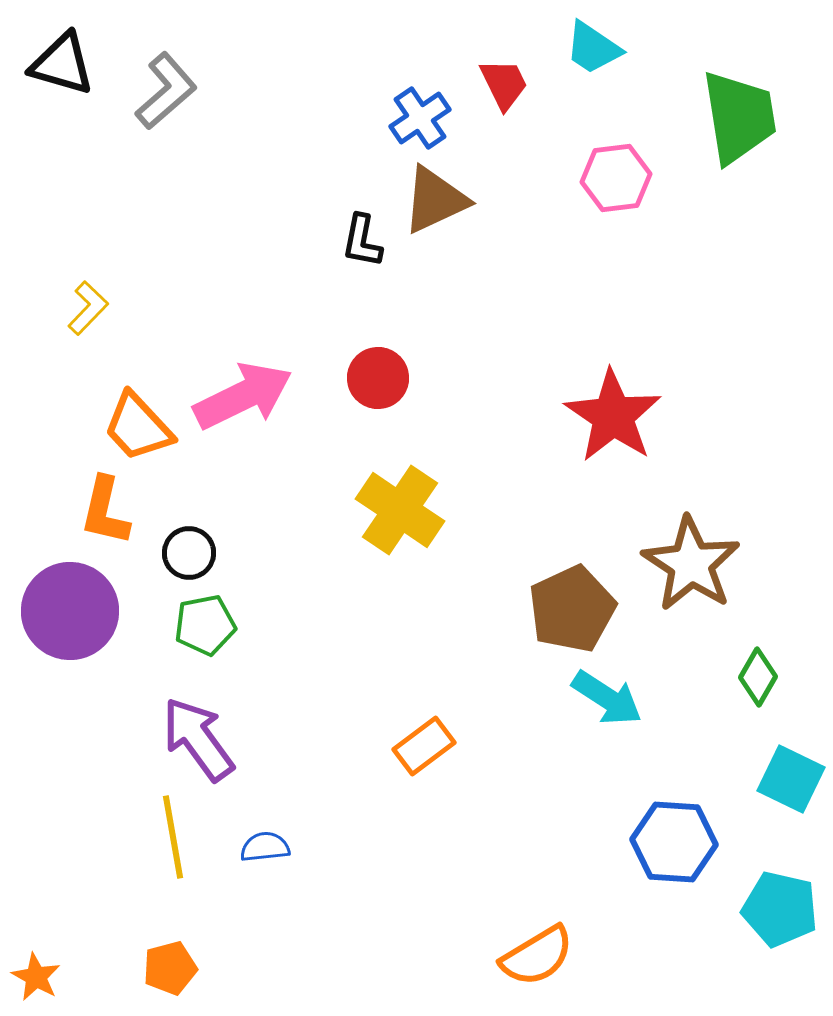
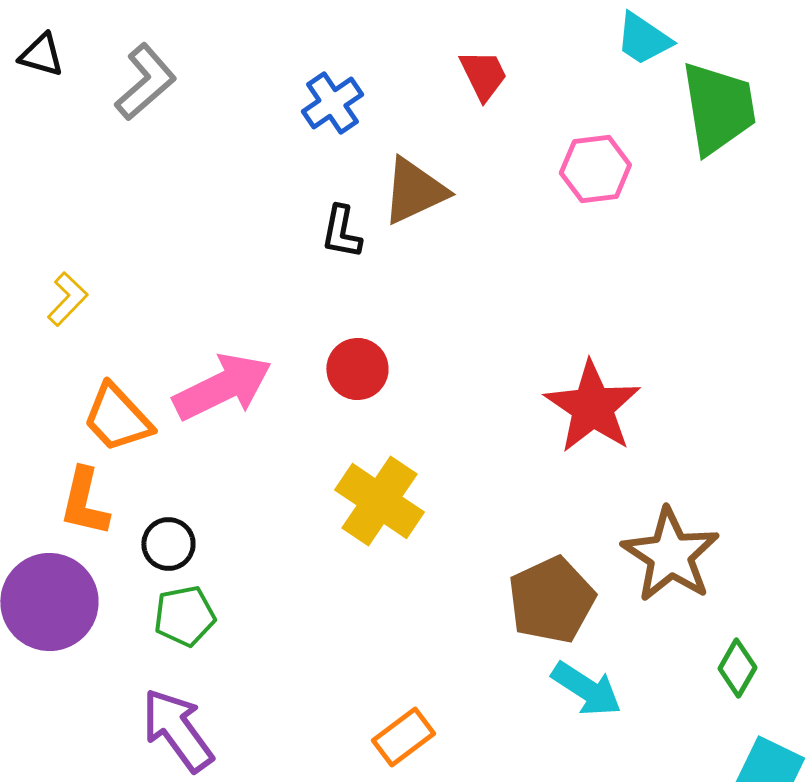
cyan trapezoid: (593, 48) -> (643, 39), moved
black triangle: (62, 64) -> (41, 55), size x0.7
blue cross: (420, 118) -> (332, 103), moved

